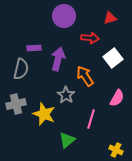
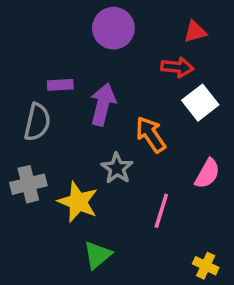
red arrow: (90, 38) -> (177, 67), moved
green triangle: (67, 140) -> (97, 255), moved

